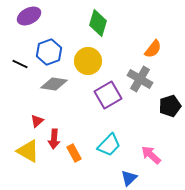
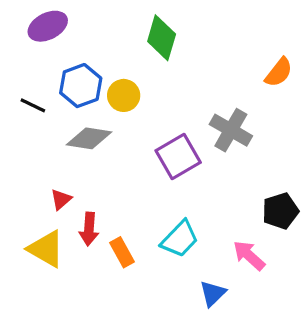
orange semicircle: (153, 49) -> (279, 72), moved
yellow circle: (88, 61) -> (124, 95), moved, size x0.7
black pentagon: (170, 106) -> (280, 211), moved

